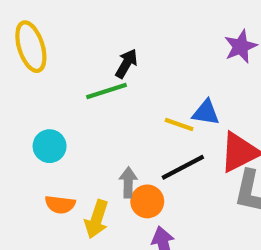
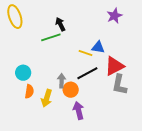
black arrow: (126, 64) -> (60, 24), turned -56
cyan circle: (50, 146) -> (23, 73), moved
orange semicircle: (60, 205) -> (29, 91), turned -88

